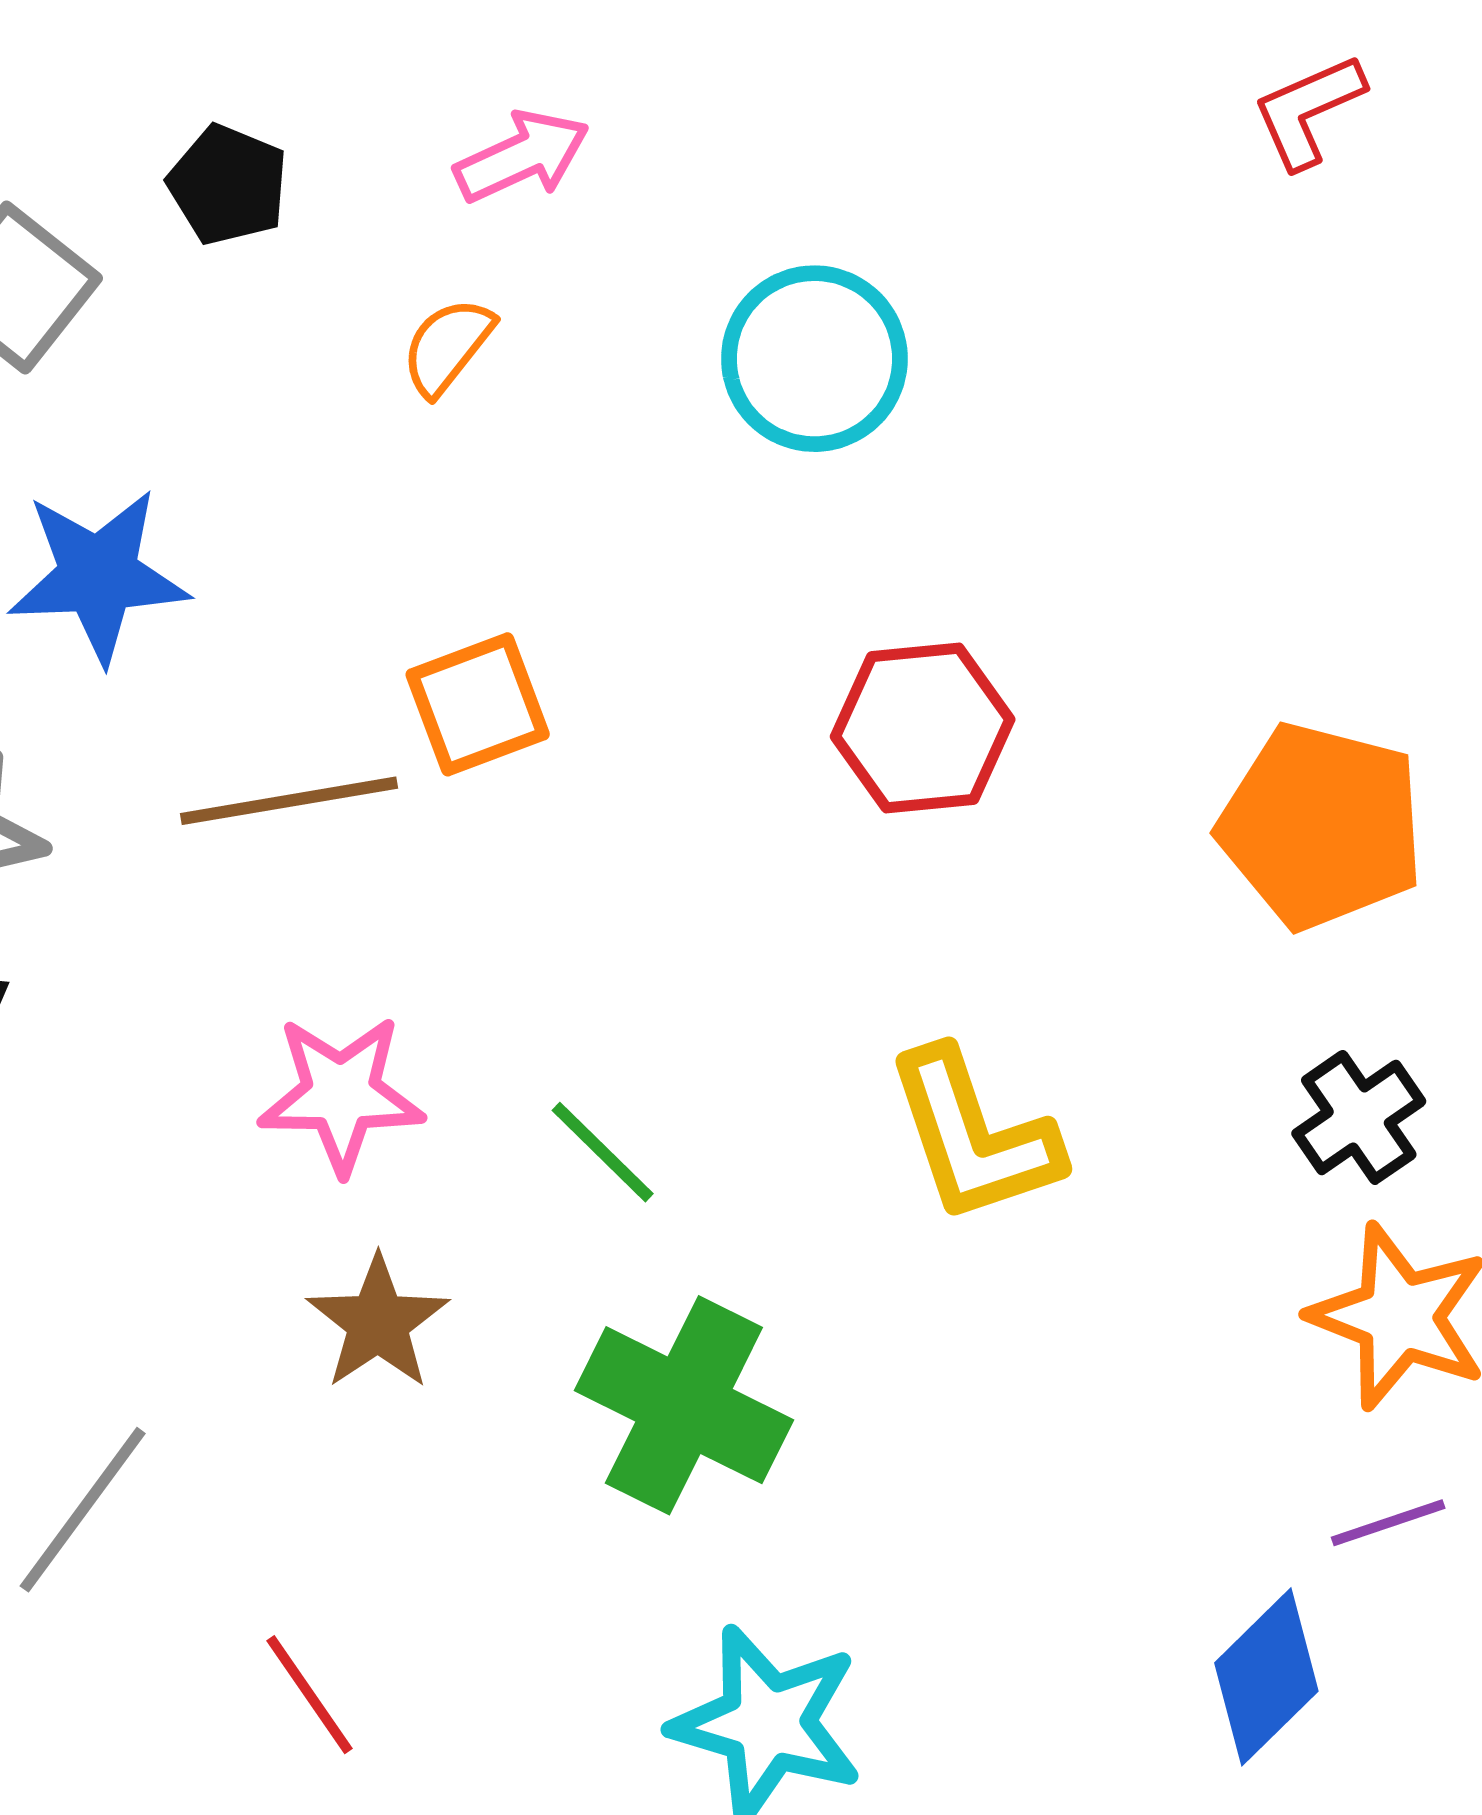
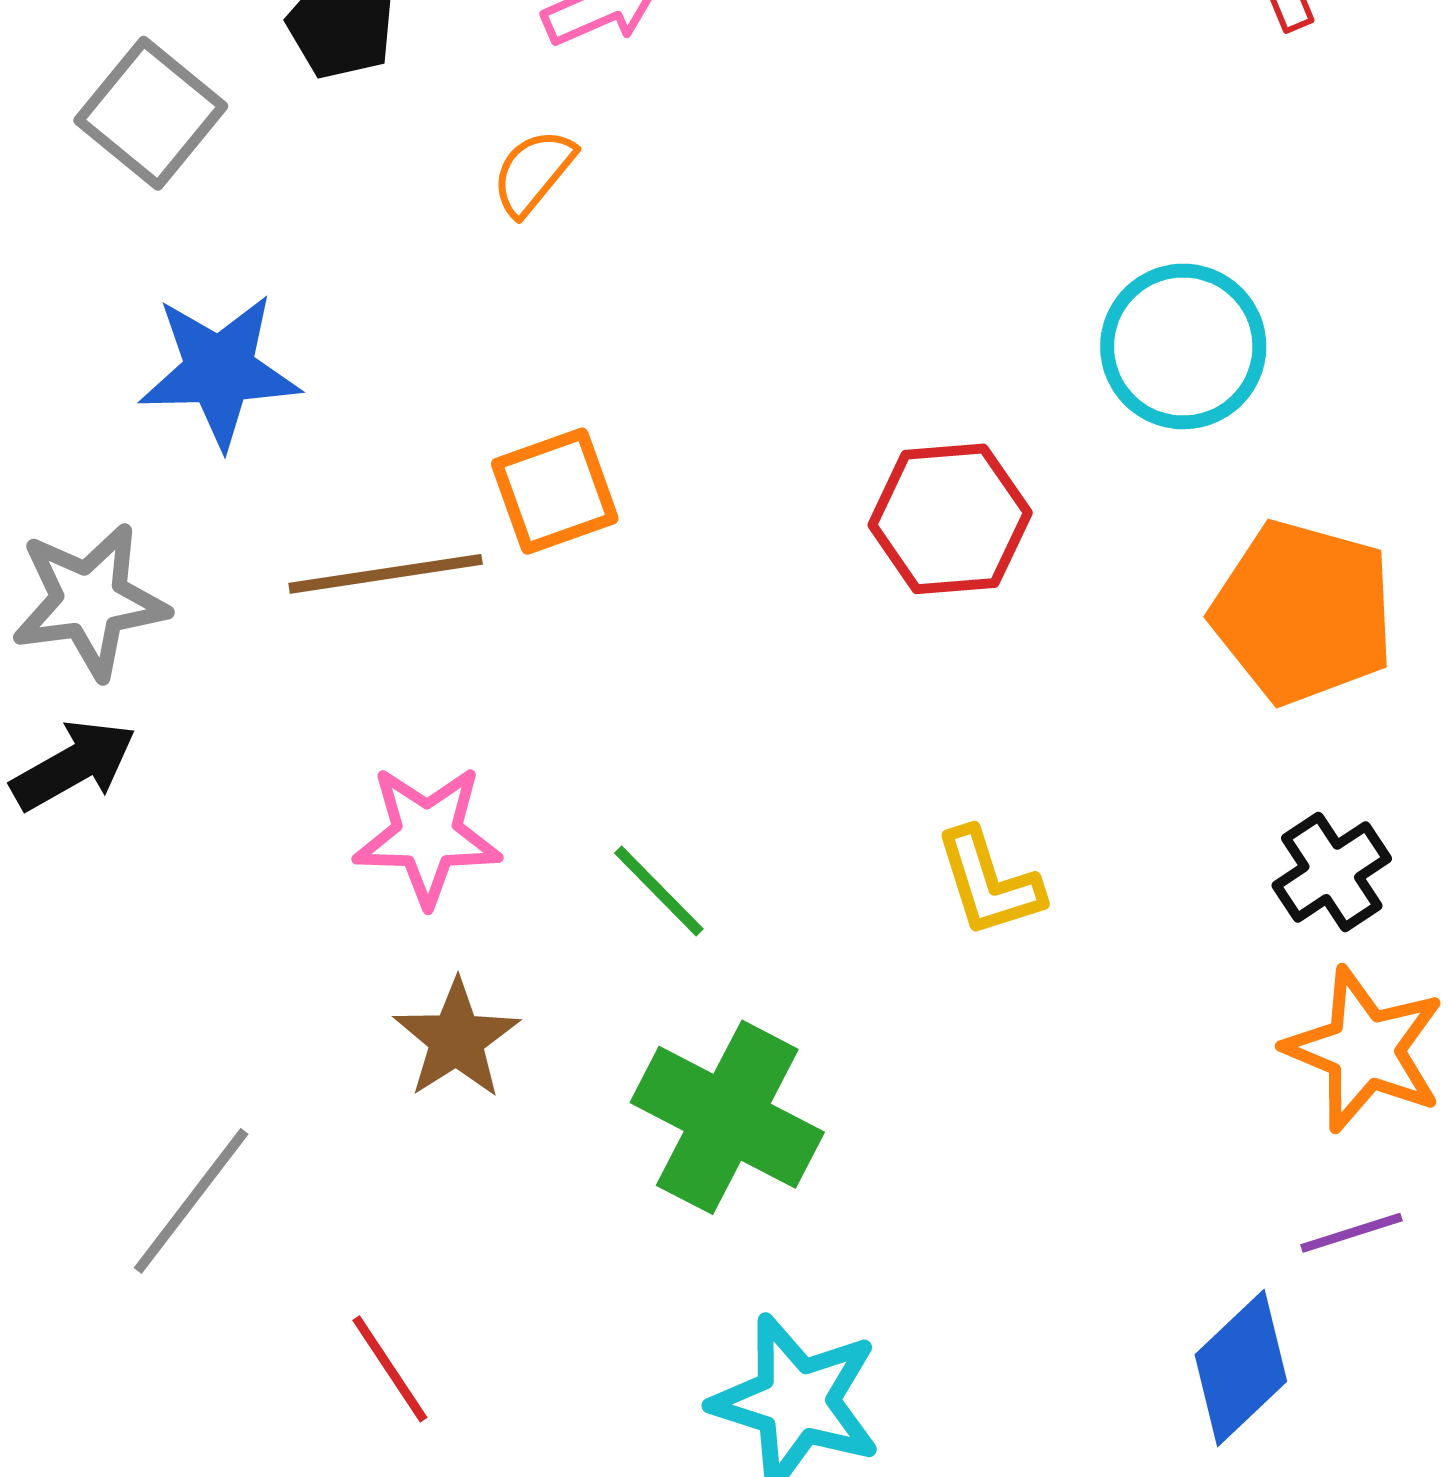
cyan circle: (814, 359) -> (1183, 346), moved
yellow L-shape: (973, 1136) -> (989, 883), size x0.7

